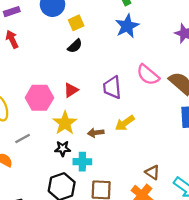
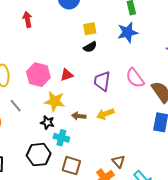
yellow square: (76, 23) -> (90, 29), moved
black semicircle: (75, 46) -> (90, 47), moved
yellow star: (65, 123) -> (55, 101), turned 30
gray line: (23, 139) -> (16, 106), turned 64

